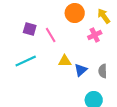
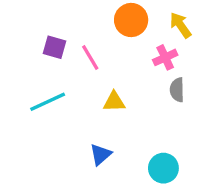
blue triangle: (81, 70) -> (100, 155), moved
gray semicircle: (103, 71) -> (177, 90), moved

